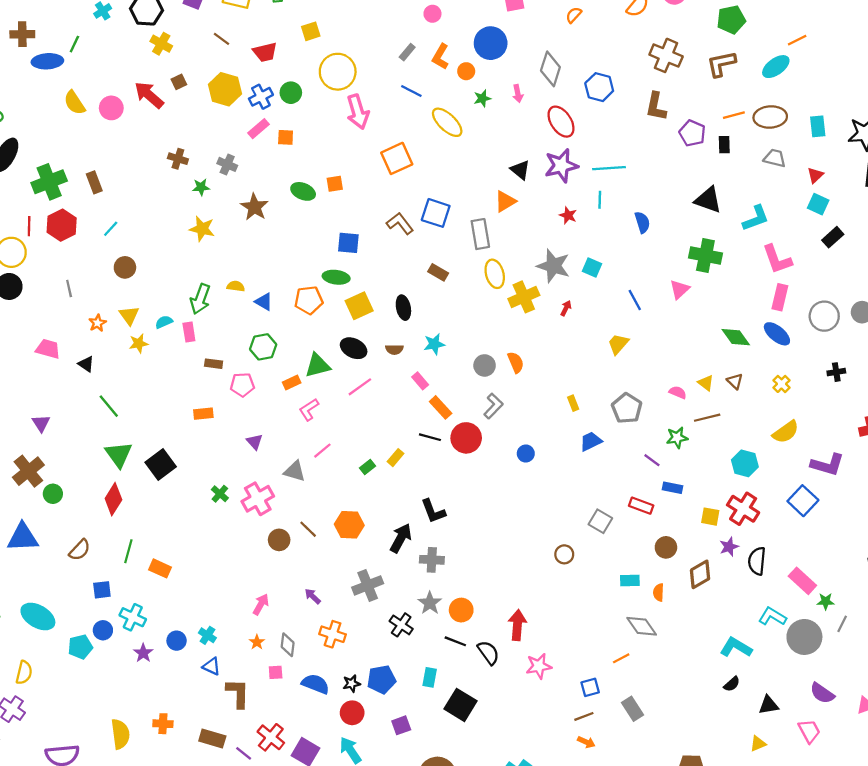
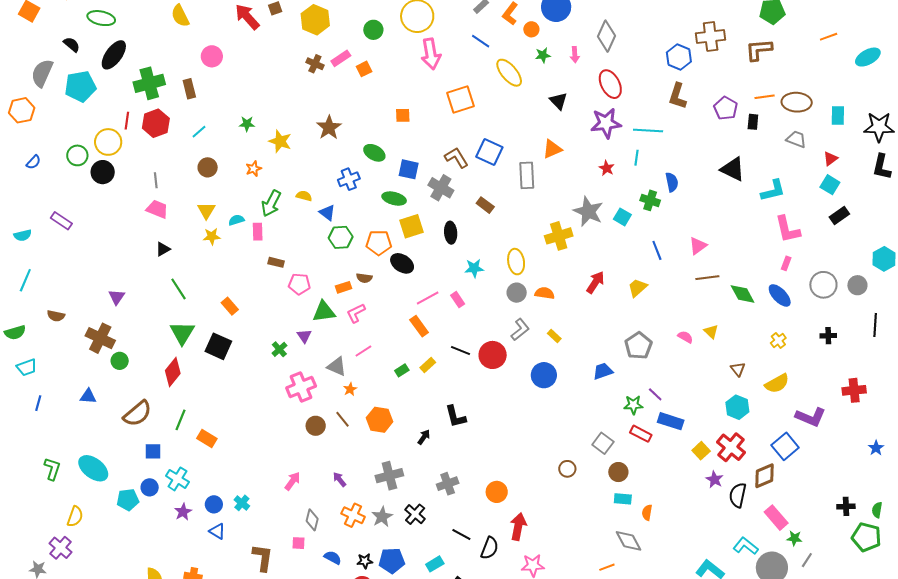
brown cross: (666, 55) -> (711, 37), turned -36
cyan ellipse: (776, 67) -> (868, 57), moved
blue hexagon: (599, 87) -> (679, 57), moved
blue cross: (261, 97) -> (349, 179), moved
brown L-shape: (656, 106) -> (677, 96), moved
pink circle: (111, 108) -> (212, 56), moved
orange square: (286, 137) -> (364, 69), turned -35
brown cross: (178, 159) -> (315, 64), moved
gray cross: (227, 164) -> (441, 188), moved, size x1.4
black triangle: (520, 170) -> (559, 101), moved
green star: (201, 187) -> (247, 124), moved
green ellipse: (303, 191) -> (374, 153), moved
green cross: (705, 255) -> (650, 200), moved, size x0.7
yellow ellipse: (495, 274) -> (516, 262), moved
pink rectangle: (780, 297) -> (786, 263), size x0.6
orange pentagon: (309, 300) -> (379, 243), moved
red arrow: (566, 308) -> (595, 282), moved, size x1.6
orange star: (97, 323) -> (254, 169), moved
green hexagon: (263, 347) -> (341, 237), moved
pink trapezoid: (48, 349) -> (157, 209), moved
brown semicircle: (394, 349) -> (364, 278), moved
orange semicircle: (516, 362) -> (545, 293), turned -66
black triangle: (86, 364) -> (163, 249), turned 49
green triangle: (318, 365) -> (324, 312), moved
brown triangle: (735, 381) -> (738, 369), moved
pink line: (360, 387) -> (428, 298), moved
yellow rectangle: (573, 403) -> (554, 336), moved, turned -32
orange rectangle: (441, 407) -> (419, 326), moved
orange rectangle: (203, 414) -> (230, 306), moved, turned 48
brown line: (707, 418) -> (707, 278), moved
green star: (677, 438) -> (633, 405), moved
blue circle: (526, 454) -> (544, 375), size x1.6
black square: (161, 465) -> (218, 346), turned -36
brown cross: (28, 471) -> (100, 338), turned -32
blue rectangle: (673, 488) -> (671, 421), size x1.4
green cross: (220, 494) -> (279, 349), moved
yellow square: (710, 517) -> (701, 451), turned 30
blue triangle: (23, 537) -> (88, 396), size x0.6
black arrow: (401, 538) -> (424, 437), size x0.6
brown circle: (666, 547) -> (618, 472), moved
purple star: (729, 547) -> (715, 480), turned -30
brown semicircle: (80, 550) -> (137, 414), size x1.4
gray cross: (432, 560) -> (448, 484), moved, turned -30
brown diamond: (700, 574) -> (764, 476), moved
gray star: (430, 603) -> (382, 517), moved
orange circle: (461, 610) -> (497, 492), moved
orange star: (257, 642) -> (350, 389), moved
black semicircle: (488, 653) -> (490, 548), turned 50
blue triangle: (212, 666) -> (217, 531), moved
cyan rectangle: (430, 677) -> (435, 564), turned 42
blue semicircle: (315, 684) -> (333, 558), size x0.7

